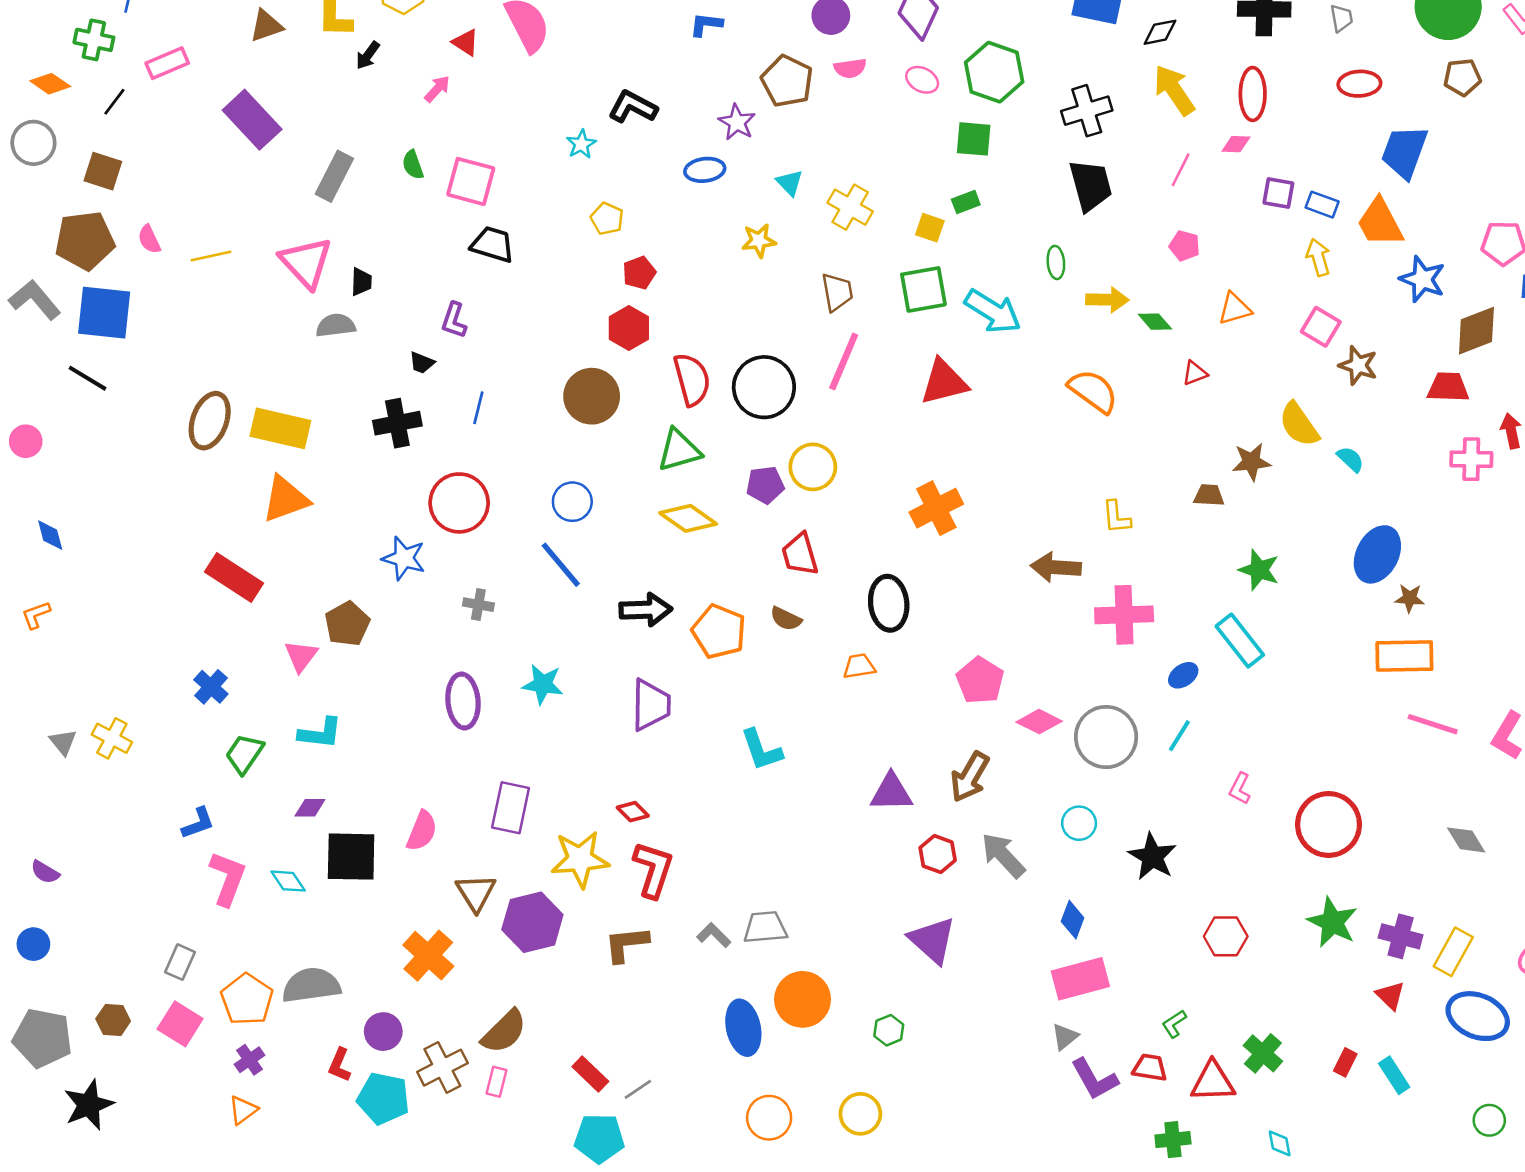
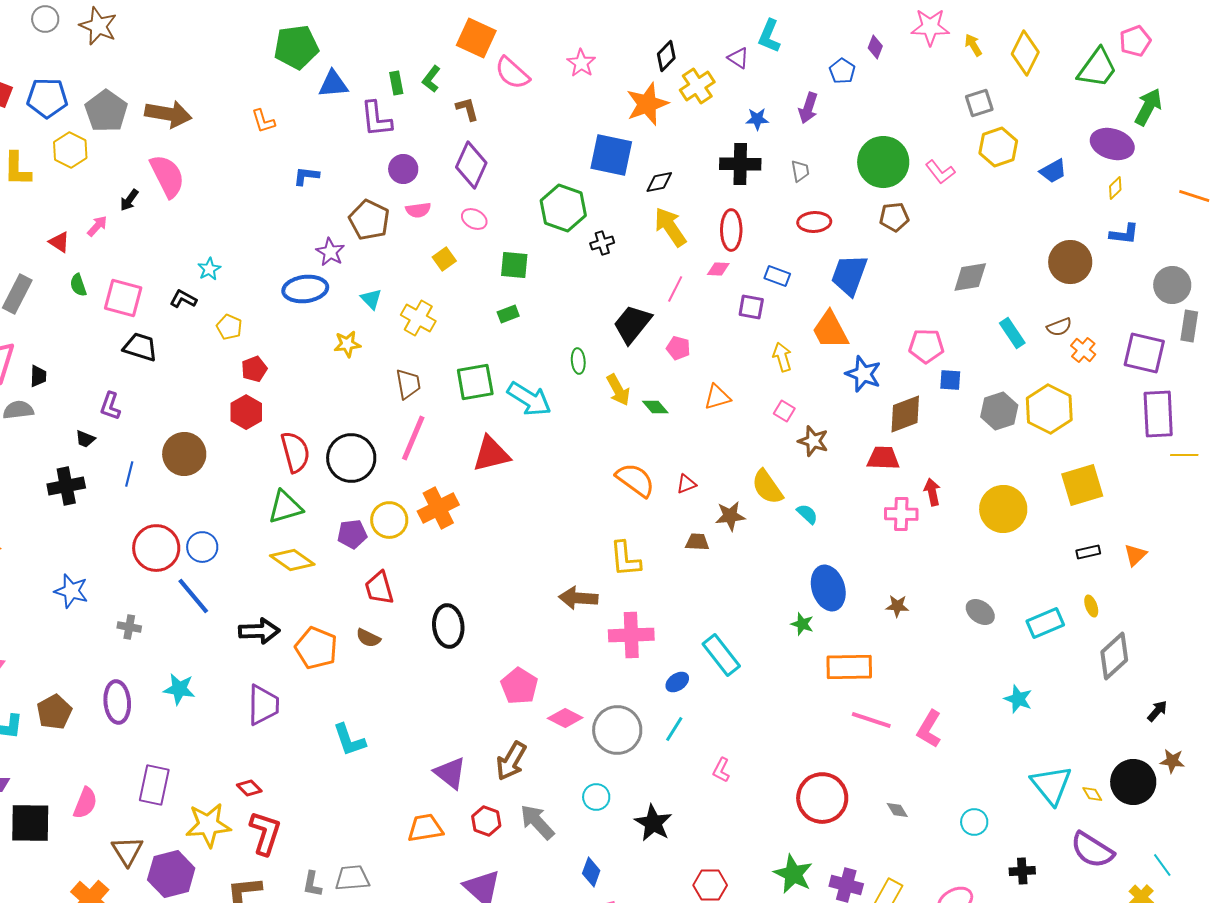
red triangle: (466, 43) -> (59, 242), moved
black arrow: (368, 55) -> (129, 200), moved
green hexagon: (994, 72) -> (563, 208), moved
black L-shape: (633, 107) -> (183, 299), moved, size x0.7
black cross: (1087, 111) -> (602, 243), size x0.6
blue ellipse: (705, 170) -> (305, 289), size x1.4
black trapezoid: (1091, 185) -> (632, 324), moved, turned -126
blue rectangle: (1322, 205) -> (777, 276), moved
yellow square: (930, 228) -> (444, 259), moved, turned 35
yellow arrow: (1107, 300) -> (618, 390), turned 60
pink square: (1321, 327) -> (784, 411), size x0.7
red triangle: (1195, 373) -> (686, 484), moved
orange semicircle: (1093, 391) -> (635, 480), moved
brown circle: (592, 396) -> (184, 454), moved
red circle: (459, 503) -> (156, 548), moved
orange cross: (936, 508) -> (438, 508), moved
yellow L-shape: (1116, 517) -> (625, 559), size x1.4
blue ellipse: (1377, 554) -> (828, 588), turned -45
green star: (1259, 570) -> (802, 624), moved, size x0.7
brown star: (1410, 598) -> (897, 606), moved
brown pentagon: (347, 624) -> (54, 712), moved
orange trapezoid: (859, 666) -> (425, 828), moved, size x1.4
purple triangle: (891, 792) -> (450, 773), turned 39
red circle: (1329, 824) -> (822, 798), moved
gray diamond: (1466, 840) -> (897, 810), size x0.7
gray L-shape: (714, 935) -> (312, 884), turned -124

